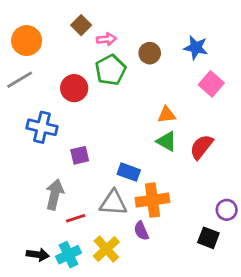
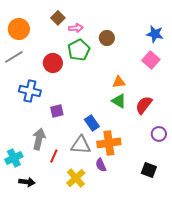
blue star: (196, 48) -> (155, 34), moved
blue rectangle: (129, 172) -> (92, 123), turned 35
purple circle: (227, 210) -> (159, 134), moved
red line: (76, 218) -> (54, 156), turned -48
cyan cross: (69, 255) -> (14, 158), moved

